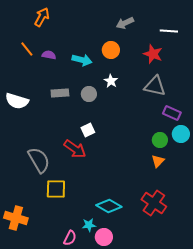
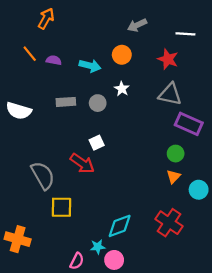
purple rectangle: (172, 113) -> (189, 124), size x1.4
cyan circle: (181, 134) -> (199, 190), moved
cyan diamond: (109, 206) -> (120, 226), turned -50

